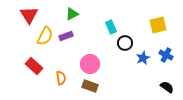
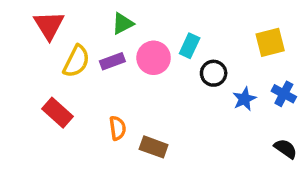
cyan rectangle: (111, 27) -> (190, 46), turned 48
pink circle: (90, 64) -> (154, 58), moved
orange semicircle: (61, 78) -> (118, 128), moved

